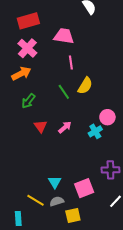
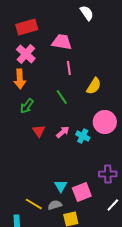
orange arrow: (21, 74) -> (20, 79), turned 114
yellow semicircle: (85, 86) -> (94, 86), moved
pink circle: (107, 117) -> (105, 122), size x1.5
cyan cross: (95, 131) -> (83, 136), moved, turned -32
cyan triangle: (55, 182) -> (61, 186), moved

